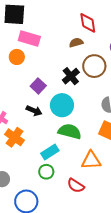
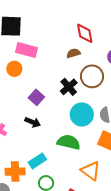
cyan circle: (62, 105) -> (82, 114), moved
orange cross: (14, 137) -> (15, 172), moved, turned -36
cyan rectangle: (50, 152) -> (37, 161), moved
orange triangle: (91, 160) -> (91, 171), turned 40

